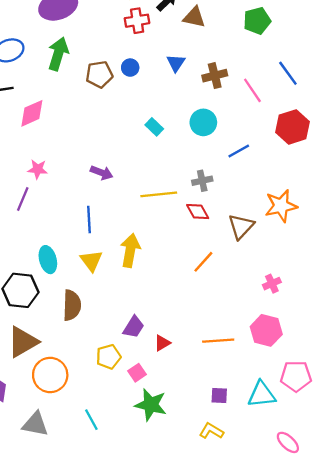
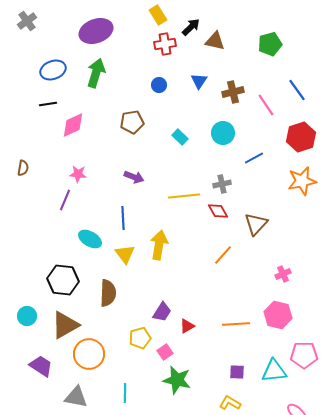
brown pentagon: (99, 74) -> (132, 122), moved
orange star: (281, 206) -> (302, 181), moved
cyan ellipse: (48, 260) -> (90, 239), moved, turned -45
cyan line: (91, 420) -> (125, 393), turned 30

